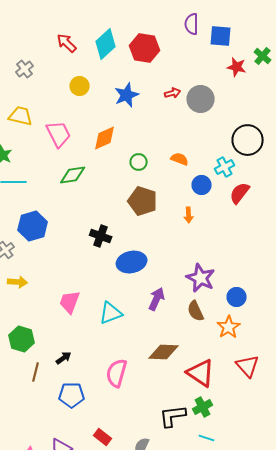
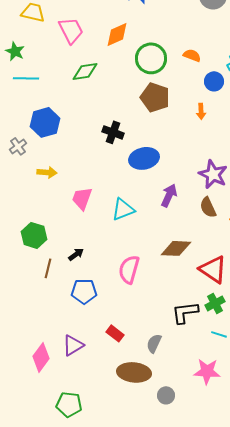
green circle: (139, 162) -> (151, 58), size x1.8
yellow arrow: (18, 282) -> (47, 172), moved

